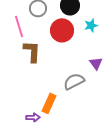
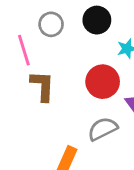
red circle: (62, 30) -> (103, 82), moved

